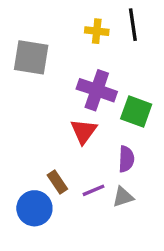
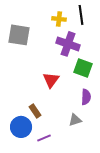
purple cross: (97, 90) -> (68, 44), moved
purple semicircle: (126, 159) -> (86, 97), moved
purple line: (93, 190) -> (44, 138), moved

